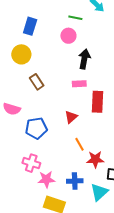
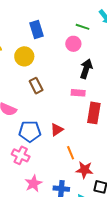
blue rectangle: (30, 26) -> (36, 30), turned -42
red triangle: (71, 117) -> (57, 130), moved
pink cross: (31, 163) -> (21, 155), moved
pink star: (46, 179) -> (33, 183), turned -30

